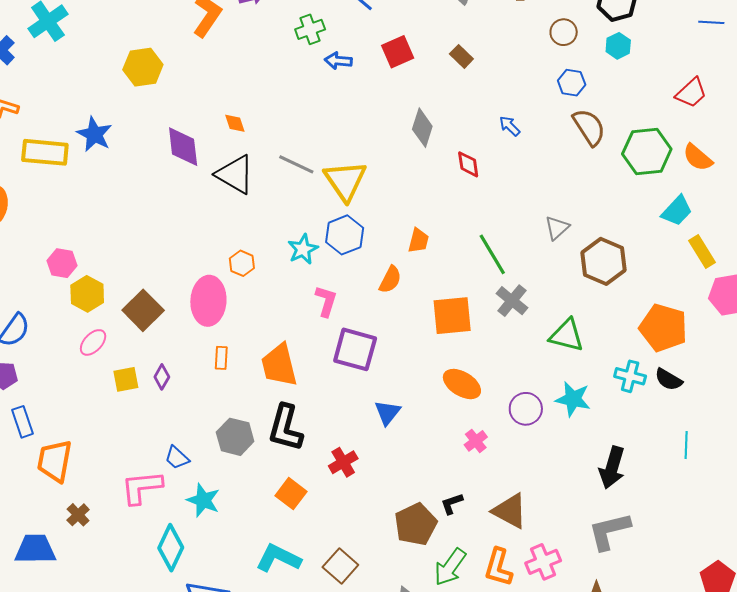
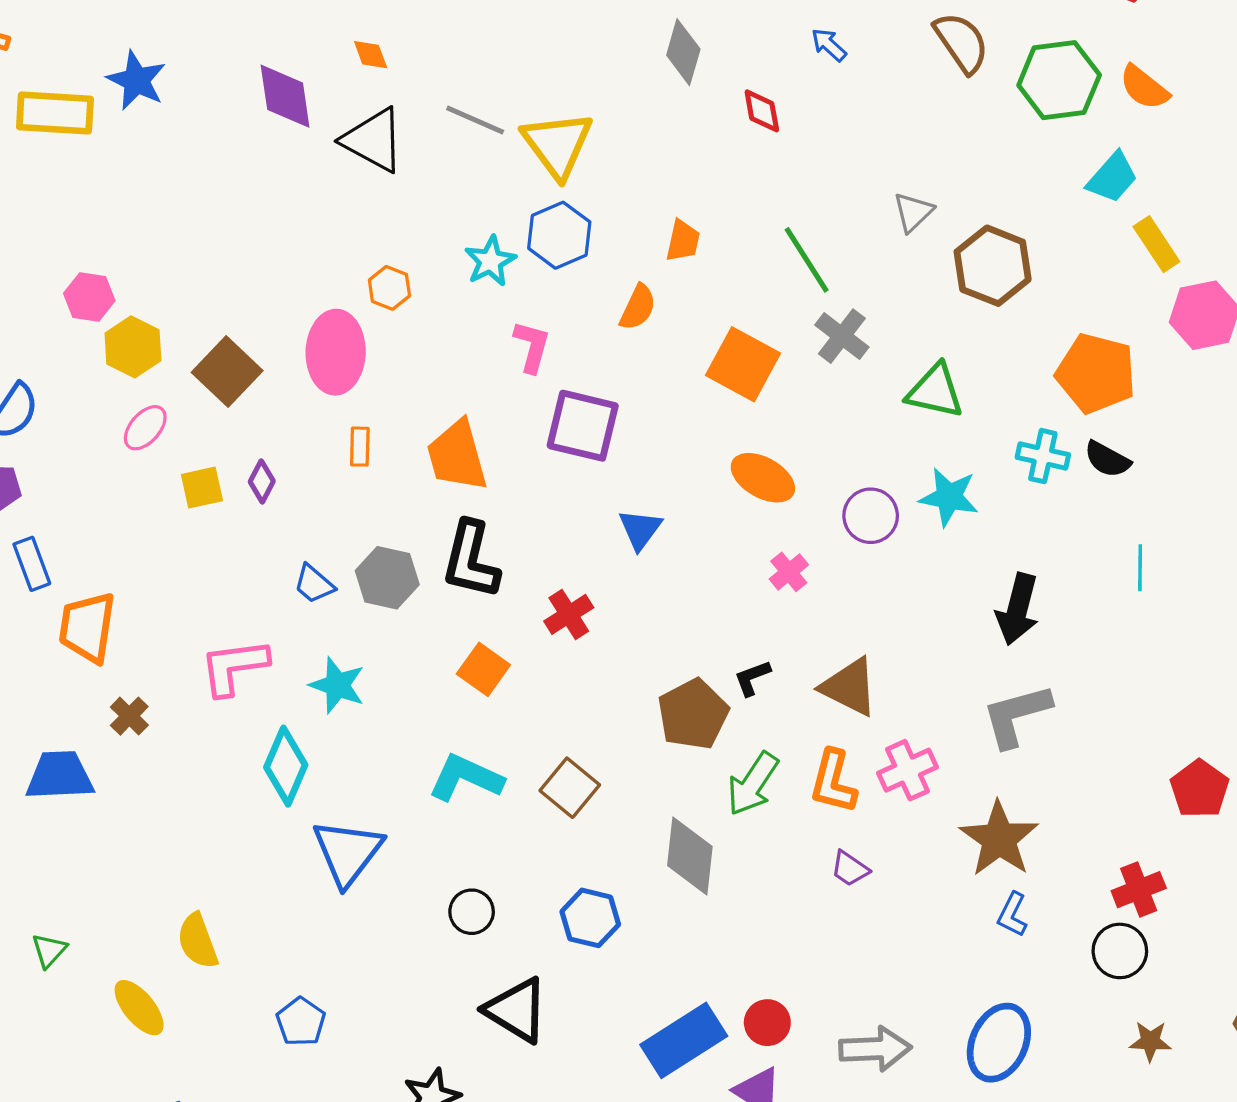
orange square: (452, 316) -> (743, 364), turned 36
blue trapezoid: (177, 458) -> (314, 584), moved

